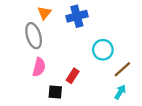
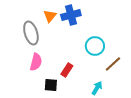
orange triangle: (44, 13) -> (50, 16), moved
cyan arrow: (120, 92) -> (97, 88), moved

